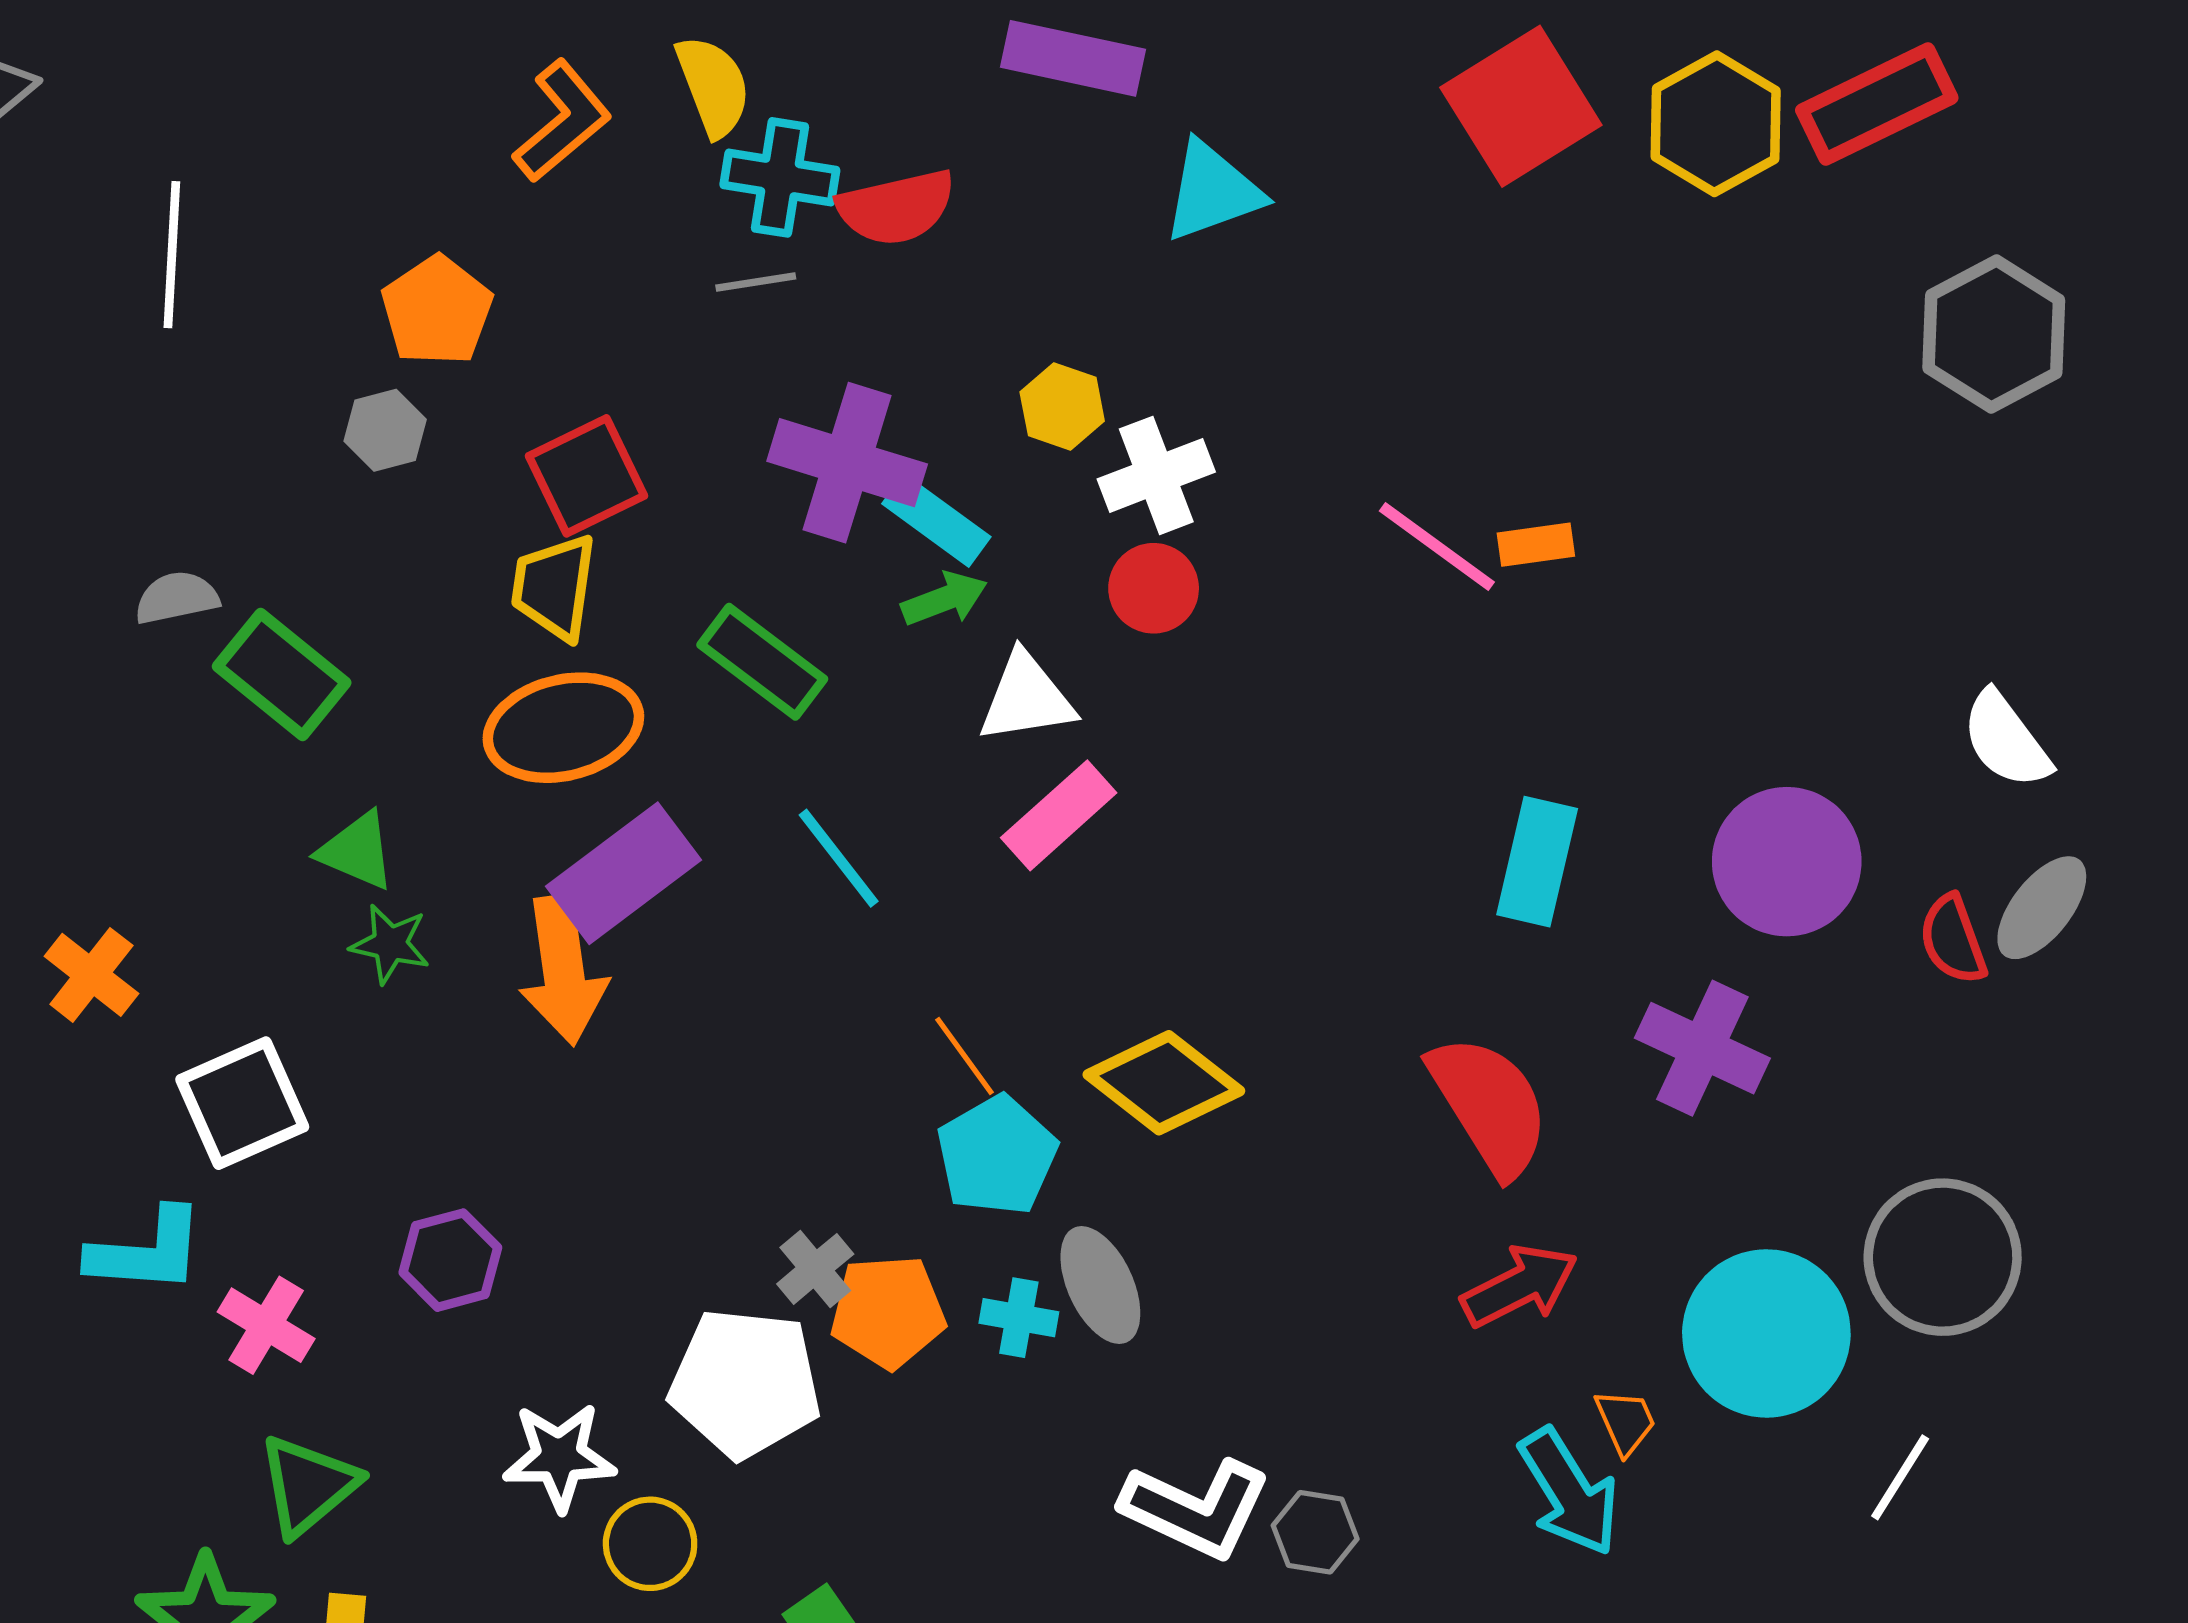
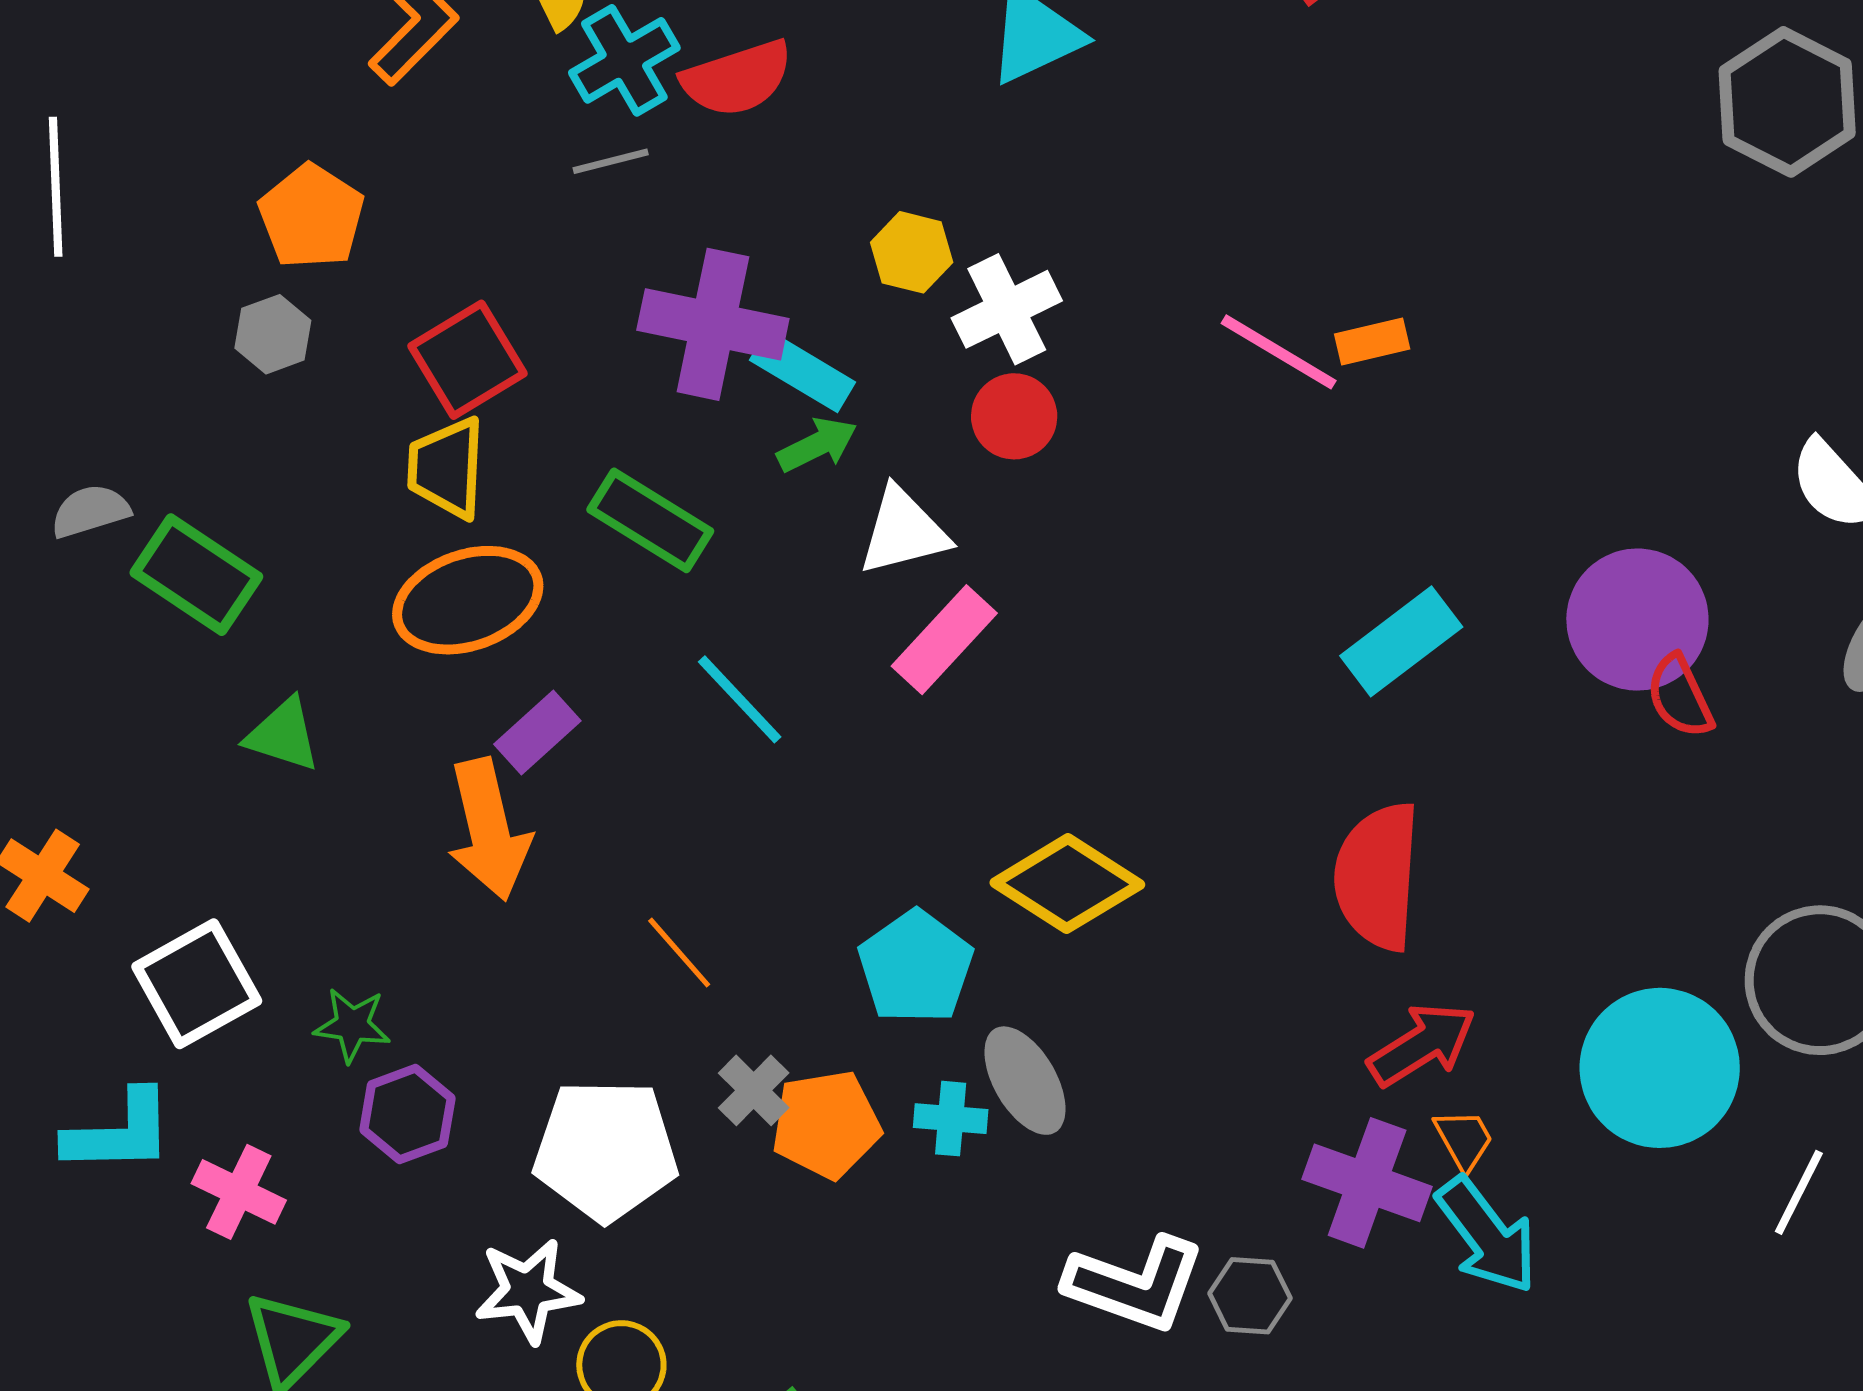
cyan cross: (780, 177) -> (624, 60), turned -34
cyan rectangle: (1537, 862) -> (1401, 641), turned 45
purple rectangle: (623, 873) -> (537, 733), size x0.6
red semicircle: (1953, 940) -> (1680, 696), moved
green star: (390, 944) -> (352, 1025), moved
purple cross: (1702, 1048) -> (1367, 1183), moved
orange line: (964, 1056) -> (679, 953), moved
red semicircle: (1489, 1105) -> (1377, 876), turned -139
white pentagon: (745, 1383) -> (606, 1150), moved
orange trapezoid: (1625, 1422) -> (1464, 1140), moved

